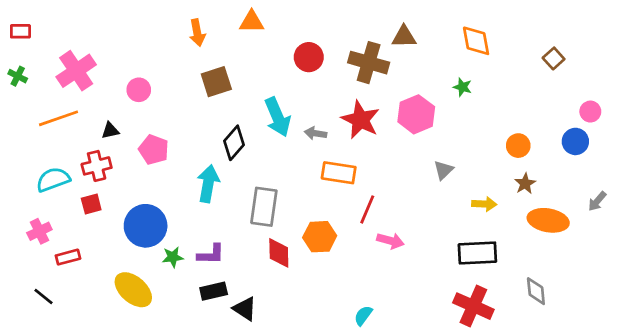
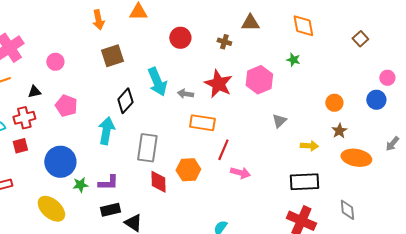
brown cross: (369, 63) -> (224, 42), size x0.5

